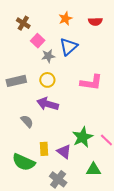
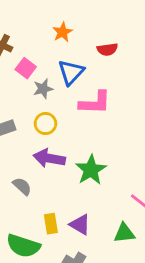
red semicircle: (95, 22) -> (107, 49), moved
pink L-shape: (91, 82) -> (95, 103), moved
green star: (83, 137) -> (91, 170), moved
green triangle: (93, 170) -> (124, 233), moved

